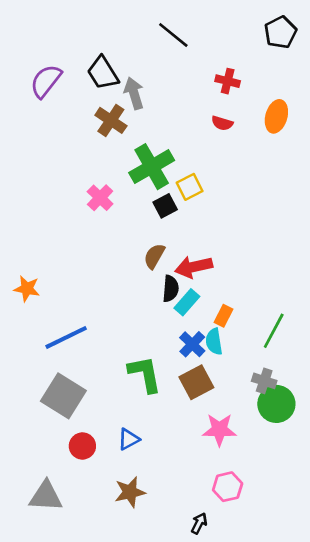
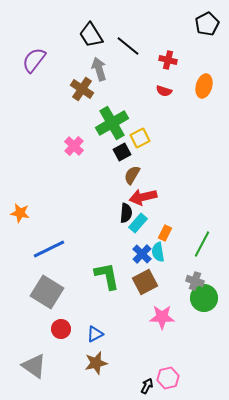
black line: (173, 35) -> (128, 46), moved
black trapezoid: (103, 73) -> (91, 35), moved
brown semicircle: (154, 256) -> (132, 175), moved
blue triangle: (129, 439) -> (95, 334), moved
pink hexagon: (228, 487) -> (168, 378), moved
gray triangle: (46, 496) -> (34, 366), turned 32

